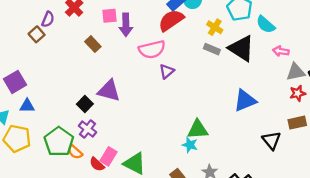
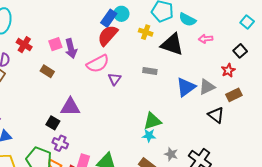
gray rectangle: (212, 49) -> (150, 71), moved
gray triangle: (296, 72) -> (207, 87), moved

